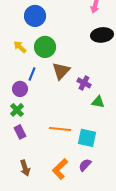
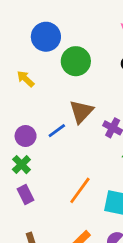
green circle: (45, 47) -> (76, 61), moved
blue line: (32, 74) -> (57, 131), moved, turned 32
orange line: (60, 129) -> (80, 190), turned -60

